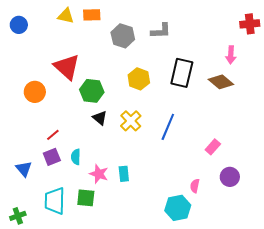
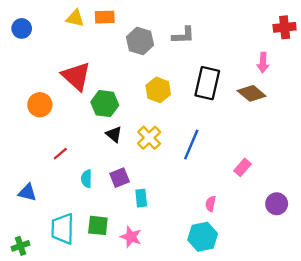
purple square: (52, 157) -> (120, 178), moved
blue triangle: (24, 169) -> (27, 192), turned -36
pink star: (99, 174) -> (131, 237), moved
purple circle: (230, 177) -> (277, 204), moved
pink semicircle: (195, 186) -> (211, 204), moved

